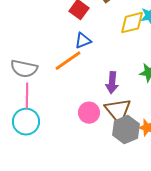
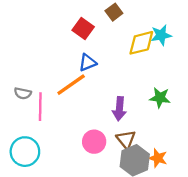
gray semicircle: (24, 69) -> (23, 93), size x0.6
pink line: (27, 96) -> (40, 107), moved
brown triangle: (118, 111) -> (126, 139), size x0.7

